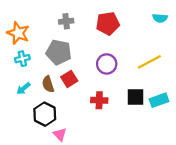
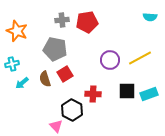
red pentagon: (108, 23) -> (87, 22), moved
cyan cross: (22, 59) -> (12, 64), moved
purple circle: (107, 64) -> (110, 60), moved
black hexagon: (45, 114) -> (72, 110), moved

